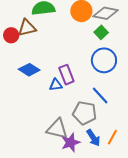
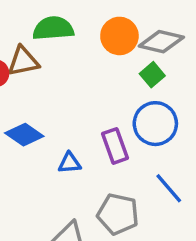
purple rectangle: (66, 75) -> (115, 146), moved
blue line: (100, 95) -> (169, 188), moved

